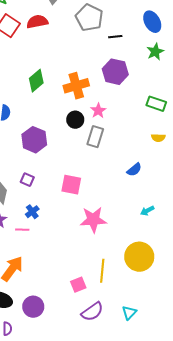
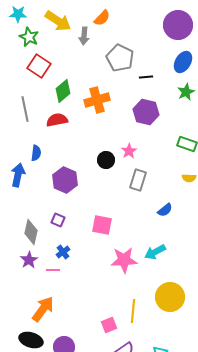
red semicircle: (37, 22) -> (57, 120), moved
blue ellipse: (152, 22) -> (183, 62), turned 60
green diamond: (36, 81) -> (63, 91), moved
orange cross: (76, 86) -> (97, 100), moved
gray rectangle: (95, 137) -> (138, 180), moved
cyan arrow: (147, 211) -> (155, 252), moved, size x1.5

